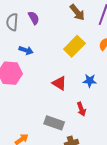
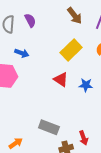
red triangle: (59, 83) -> (61, 80), moved
red arrow: (81, 109) -> (84, 138), moved

